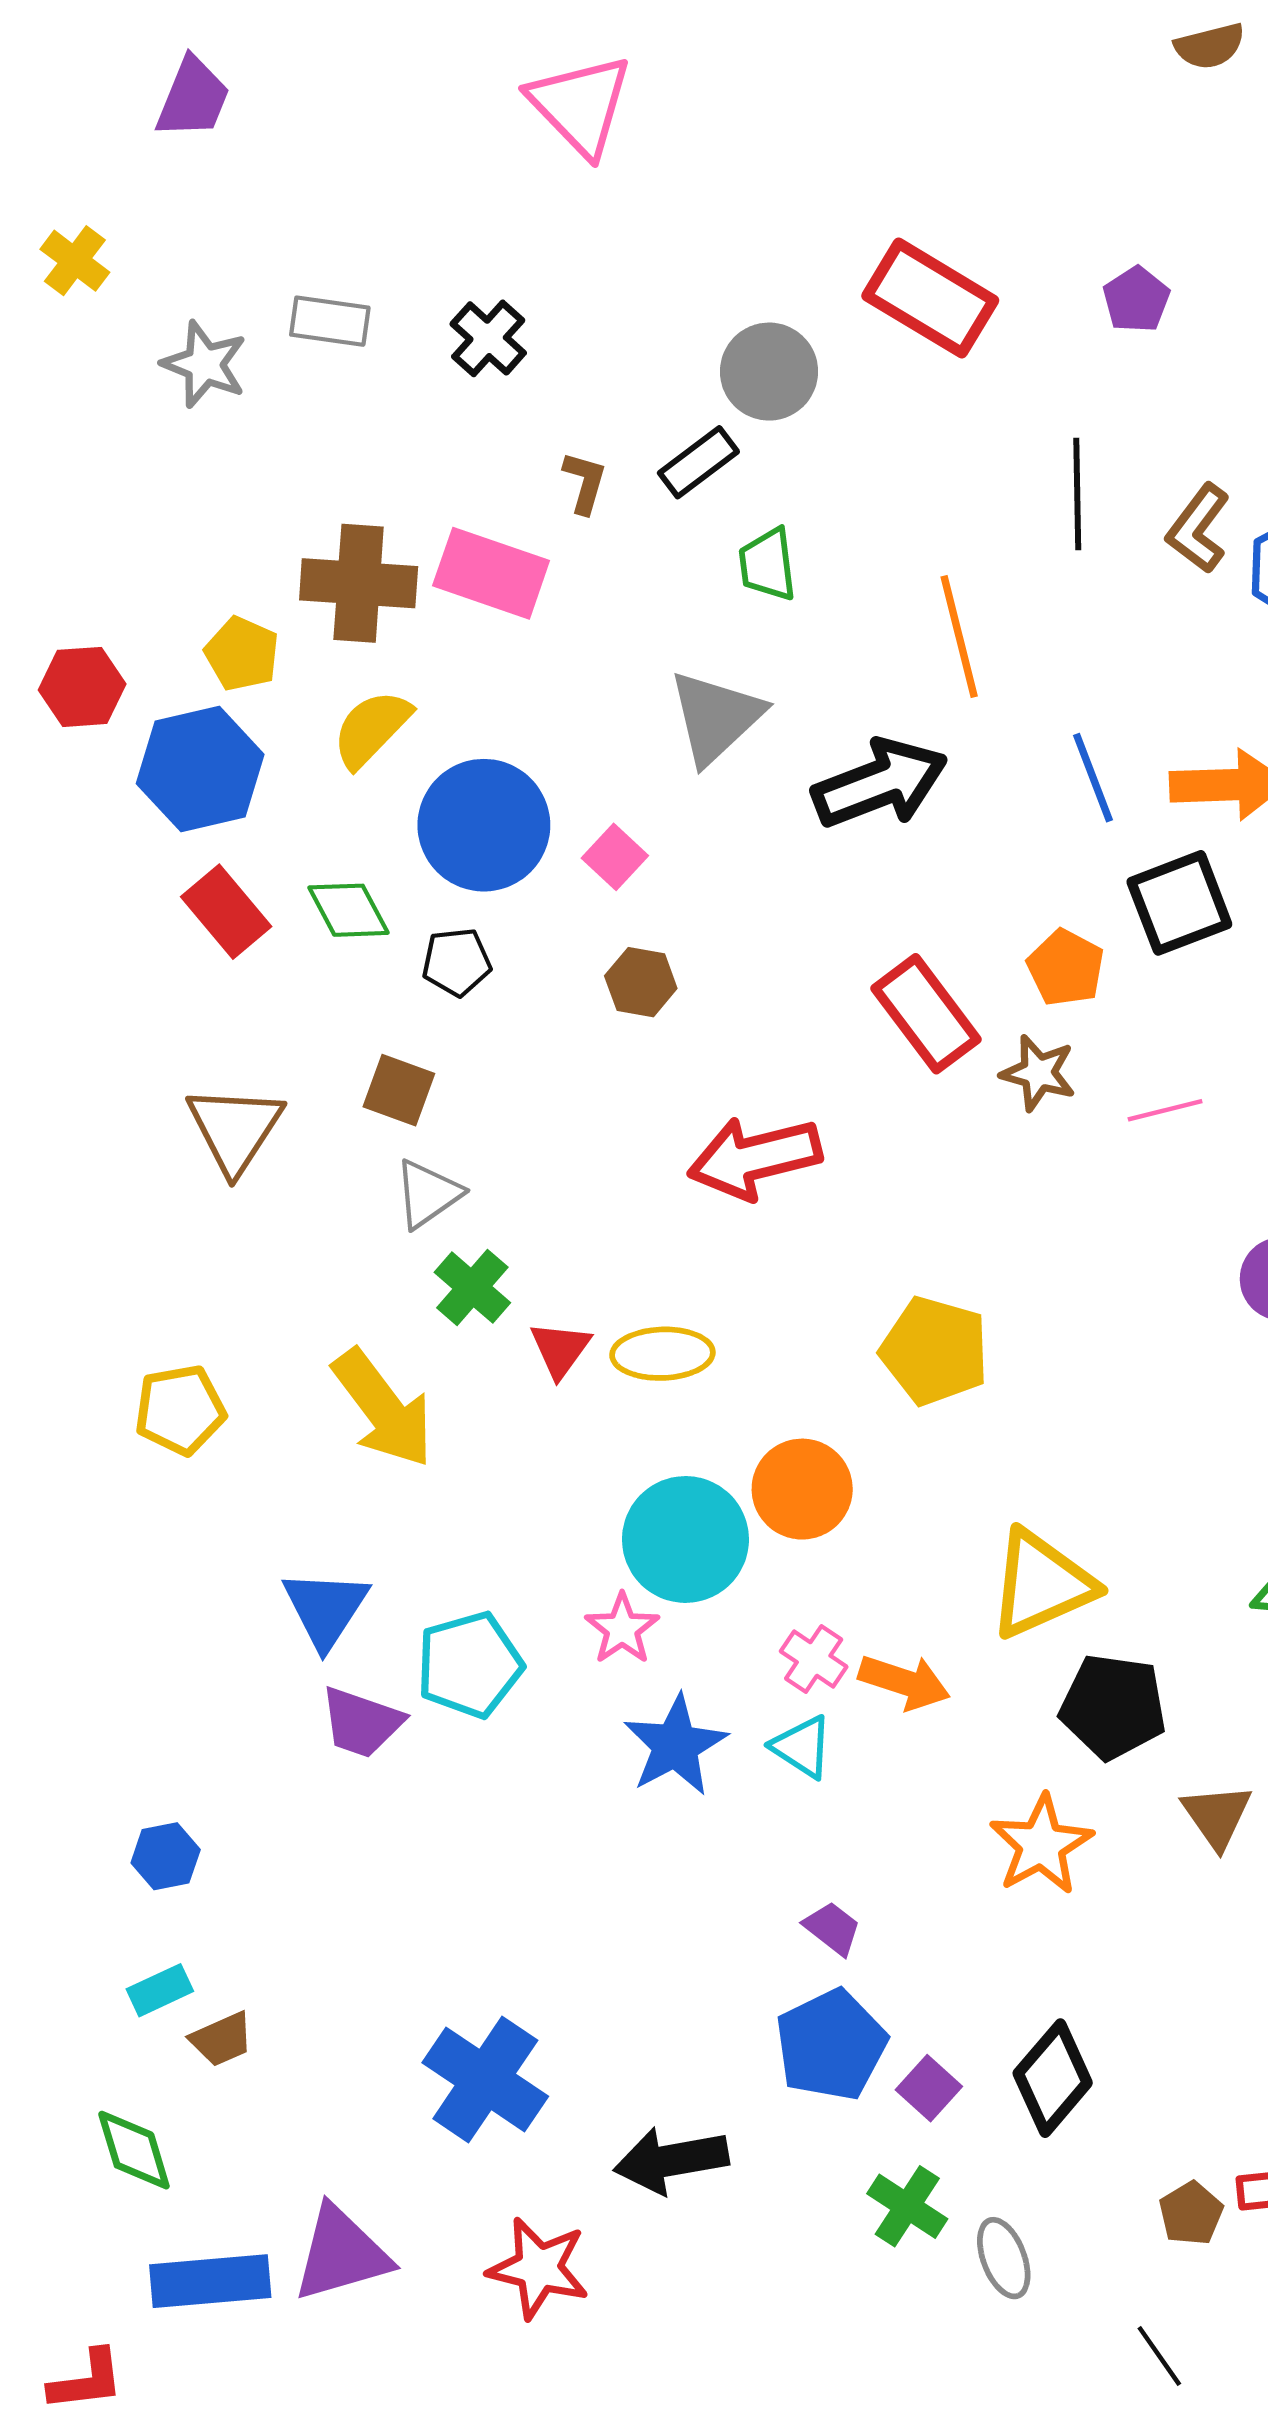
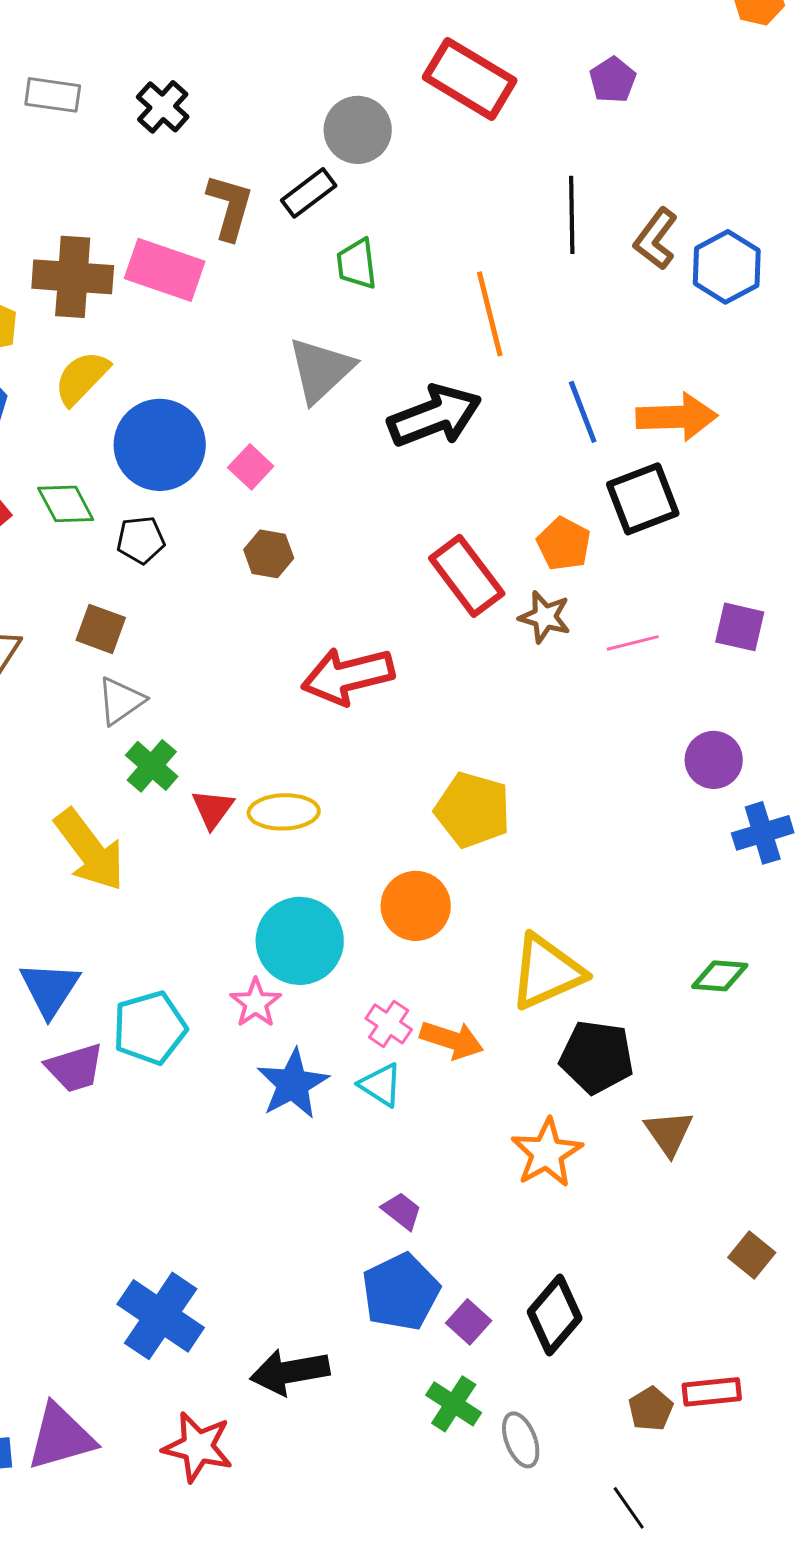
brown L-shape: (585, 482) -> (230, 207), size x1.5
orange circle: (802, 1489) -> (416, 906), moved
purple trapezoid: (361, 1722) -> (75, 1068), turned -36

